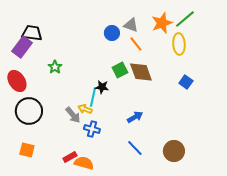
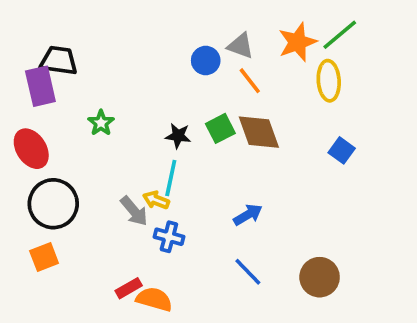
purple rectangle: (22, 47) -> (40, 86), turned -50
black star: (102, 87) -> (178, 136), moved
orange square: (27, 150) -> (44, 257), moved, turned -35

